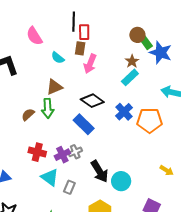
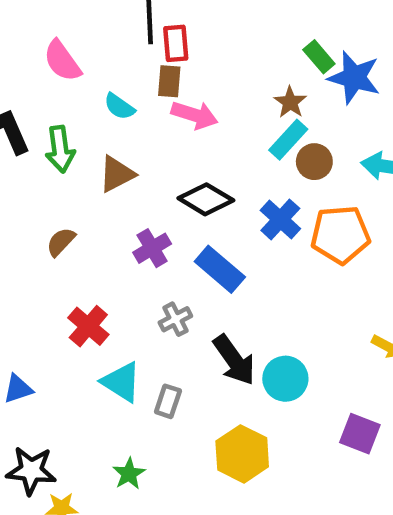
brown circle: (137, 35) -> (314, 162), moved
pink arrow: (90, 64) -> (195, 115), turned -90
green arrow: (48, 108) -> (60, 149), moved
blue rectangle: (84, 124) -> (220, 269), moved
red cross: (37, 152) -> (88, 326), turned 30
purple cross: (62, 155) -> (152, 248), moved

